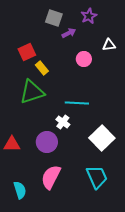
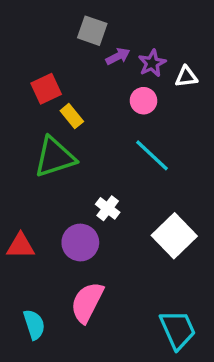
purple star: (89, 16) -> (152, 63), moved
cyan line: (77, 103) -> (152, 155), moved, turned 40
cyan trapezoid: (97, 177) -> (178, 330), moved

